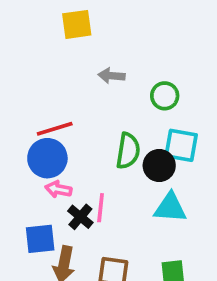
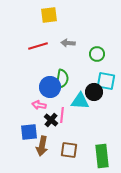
red line: (55, 129) -> (38, 46), moved
green semicircle: (128, 151) -> (62, 79), moved
blue circle: (47, 158) -> (50, 87), moved
cyan triangle: (170, 208) -> (80, 101), moved

